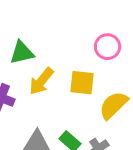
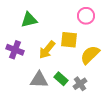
yellow arrow: (41, 81) -> (47, 50), moved

